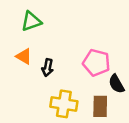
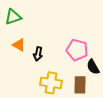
green triangle: (31, 21) -> (13, 17), moved

